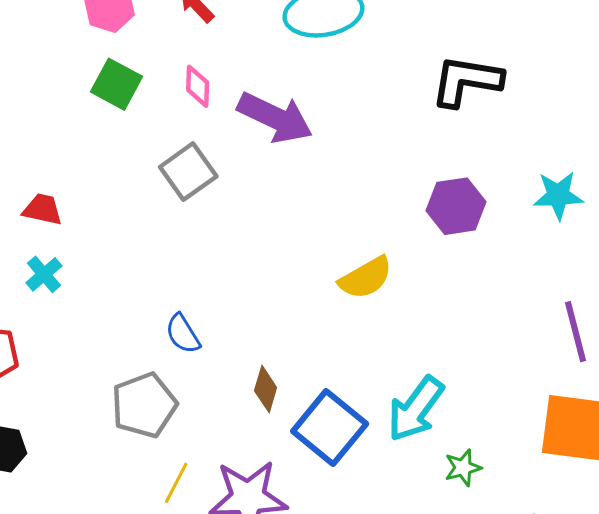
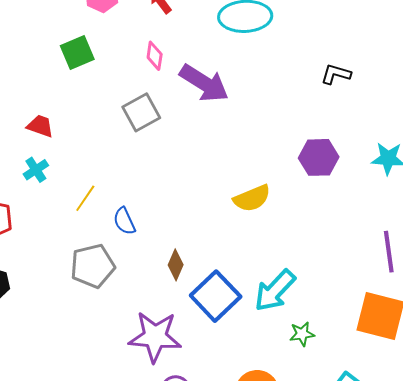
black L-shape: (466, 81) -> (336, 74), size x0.6
green square: (117, 84) -> (77, 53), moved, turned 32
yellow line: (176, 483) -> (85, 198), moved

